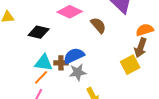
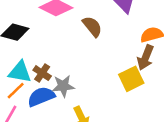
blue semicircle: (74, 56) -> (41, 97), moved
brown cross: (61, 63) -> (42, 73), turned 32

